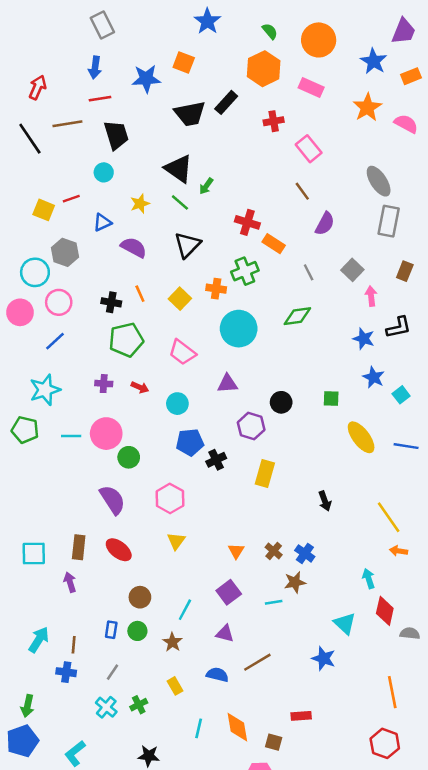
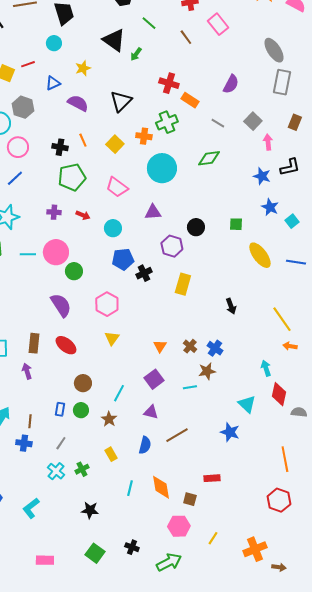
brown line: (302, 191) -> (186, 37), moved
green line: (180, 202) -> (149, 23), moved
gray line: (309, 272) -> (218, 123), turned -32
blue semicircle: (217, 675) -> (145, 445), turned 90

